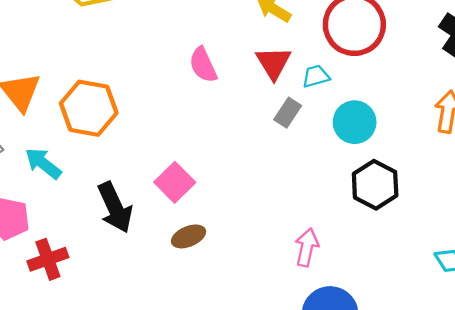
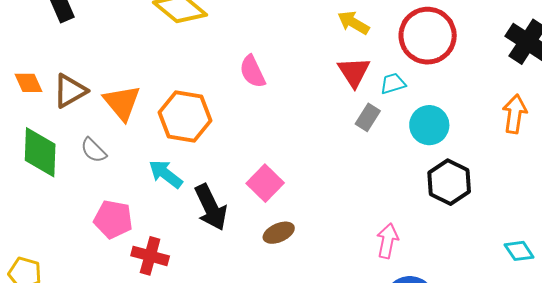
pink semicircle: (203, 65) -> (252, 72), moved
cyan arrow: (43, 163) -> (166, 174), moved
red cross: (48, 259) -> (150, 256), turned 36

